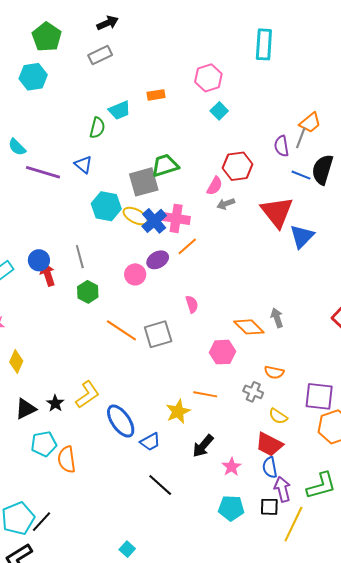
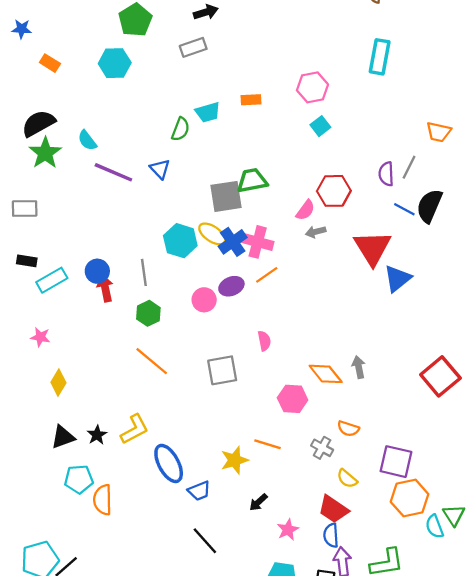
orange trapezoid: (310, 123) -> (439, 132), moved, turned 45
cyan hexagon: (106, 206) -> (180, 241), moved
orange line: (121, 330) -> (152, 361), moved
black arrow: (203, 446) -> (258, 502), size x0.7

